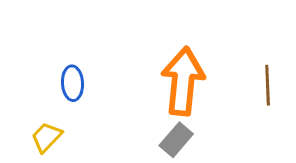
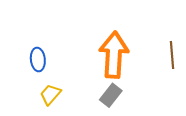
yellow trapezoid: (47, 137) -> (50, 94), moved

